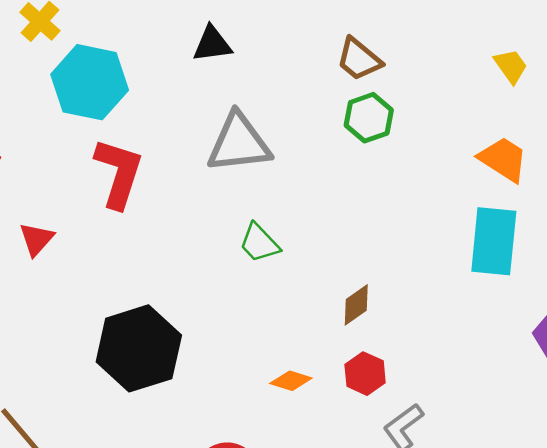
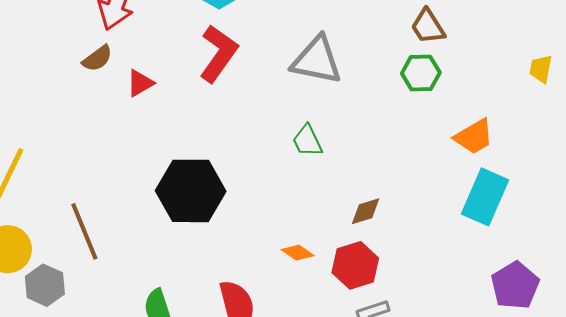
yellow trapezoid: (511, 66) -> (541, 69), turned -152
orange trapezoid: (503, 159) -> (474, 137), moved, turned 99
red hexagon: (365, 374) -> (355, 265), size x1.4

